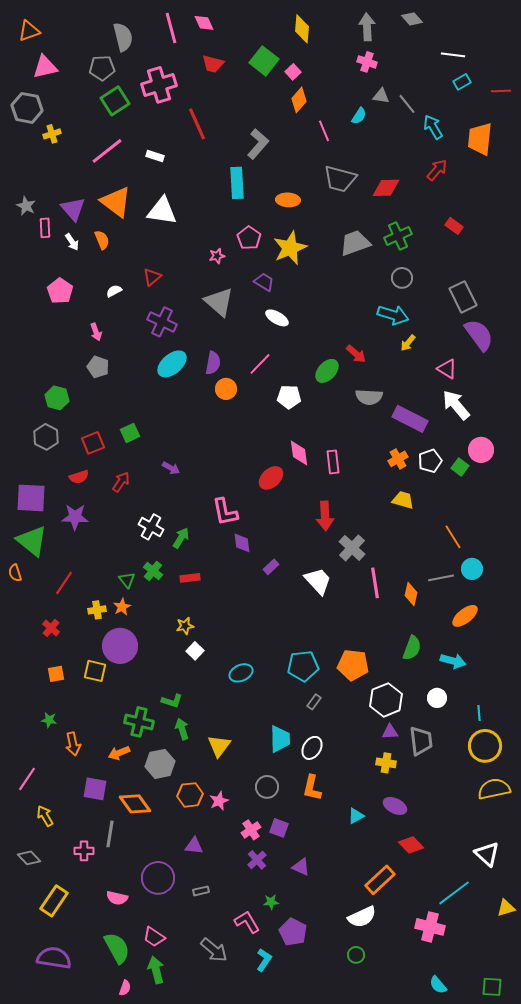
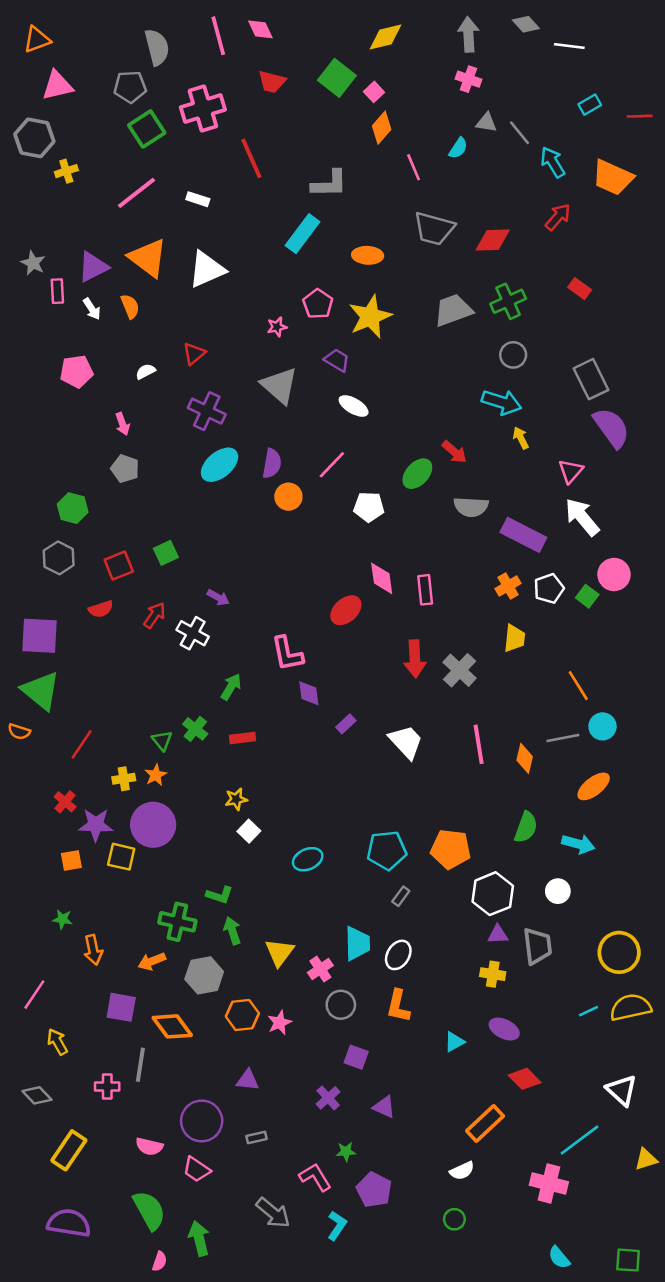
yellow diamond: (302, 29) -> (385, 37), turned 72
white line: (453, 55) -> (569, 46), moved
orange trapezoid: (480, 139) -> (613, 177), turned -72
gray L-shape: (258, 144) -> (329, 184), turned 48
cyan rectangle: (237, 183) -> (302, 234), turned 40
purple triangle: (73, 209) -> (93, 267), turned 44
white triangle: (162, 211) -> (207, 269), turned -32
pink pentagon: (60, 291) -> (77, 372), turned 30
yellow arrow: (408, 343) -> (521, 438), turned 114
pink triangle: (447, 369) -> (571, 471), turned 40
yellow trapezoid: (403, 500) -> (514, 638), turned 80
purple star: (75, 517) -> (96, 825), moved
white cross: (151, 527) -> (193, 633), moved
gray cross: (352, 548) -> (460, 670), moved
orange semicircle: (15, 573) -> (19, 732), turned -54
cyan line: (479, 713) -> (588, 1011), moved, turned 70
pink cross: (251, 830) -> (320, 969), moved
white semicircle: (362, 917) -> (462, 1171), size x0.7
pink trapezoid: (154, 937) -> (197, 1169), moved

